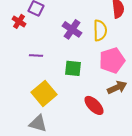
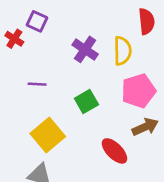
green square: (73, 68) -> (86, 102), turned -36

